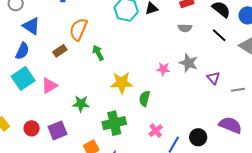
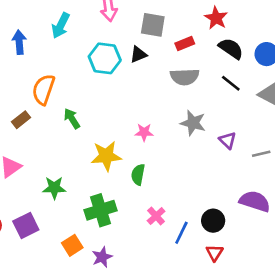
gray semicircle: (185, 28) -> (185, 77), size x1.5
pink star: (163, 69) -> (144, 132), moved

